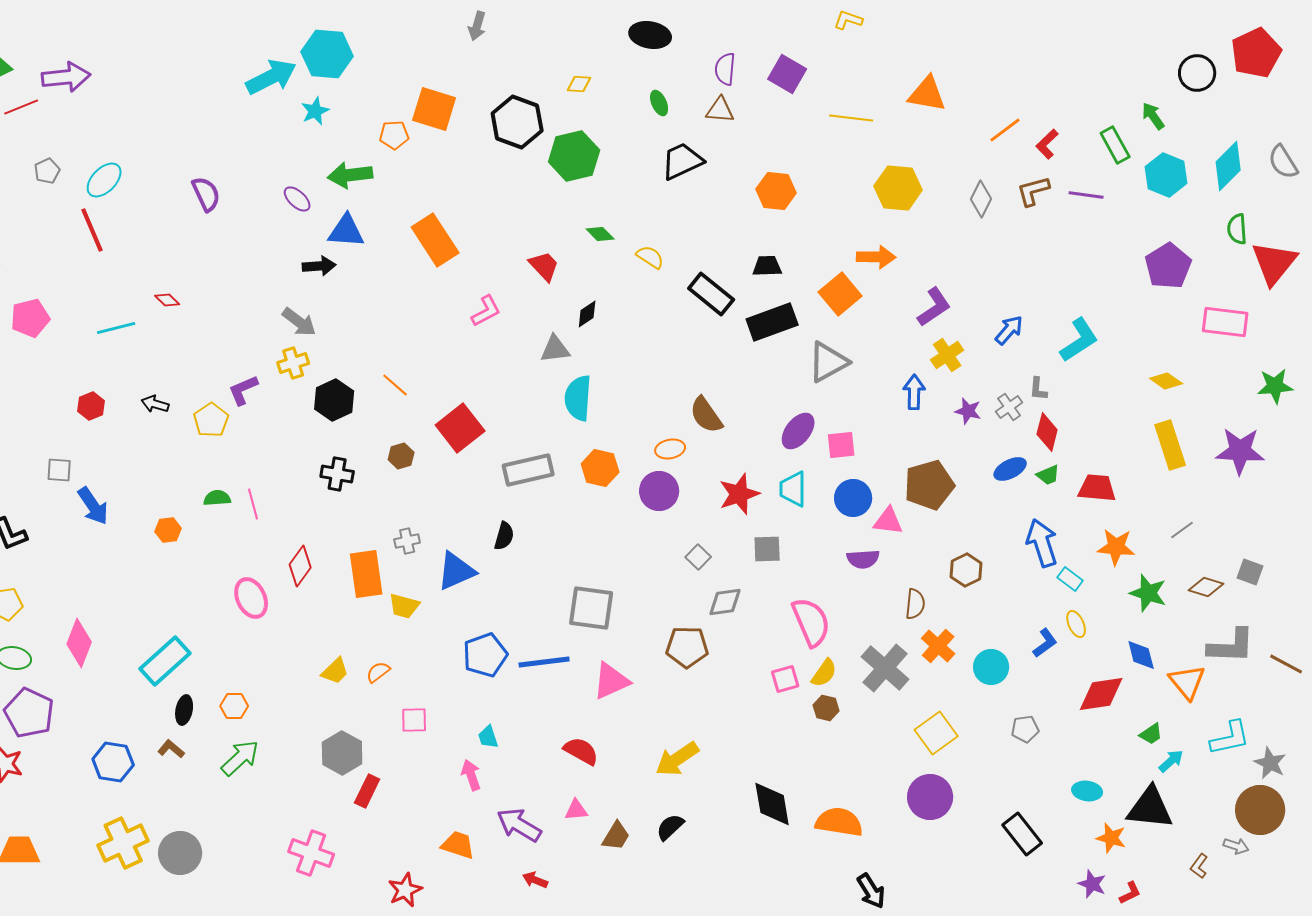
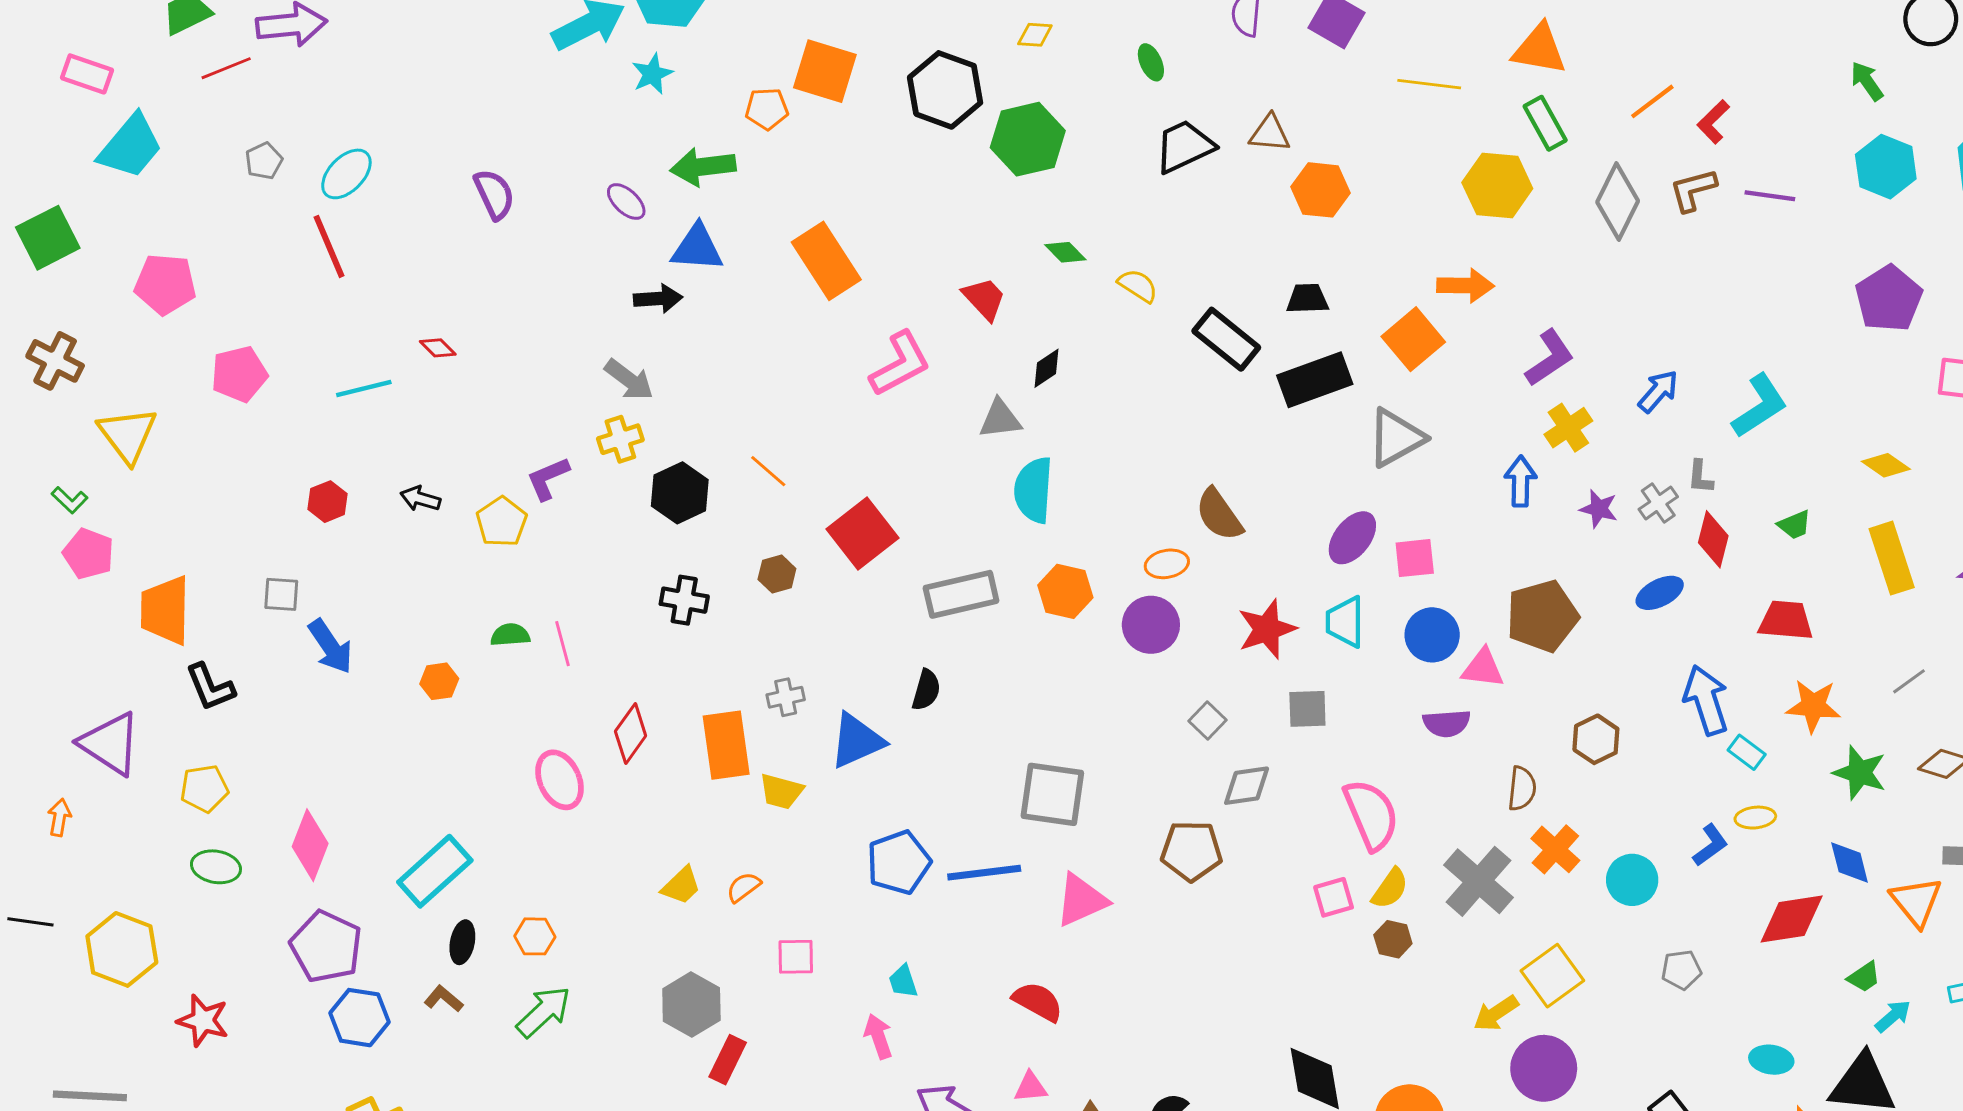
brown triangle: (720, 110) -> (1270, 133), moved
green rectangle: (1115, 145) -> (1545, 123), moved
gray diamond: (981, 199) -> (1618, 202), size x1.4
pink L-shape: (486, 311) -> (900, 364), size x1.4
green trapezoid: (1048, 475) -> (1794, 525), moved
yellow ellipse: (1076, 624) -> (1755, 818), turned -72
purple pentagon: (29, 713) -> (326, 947), moved
yellow arrow: (677, 759) -> (1496, 1013), moved, size x0.7

